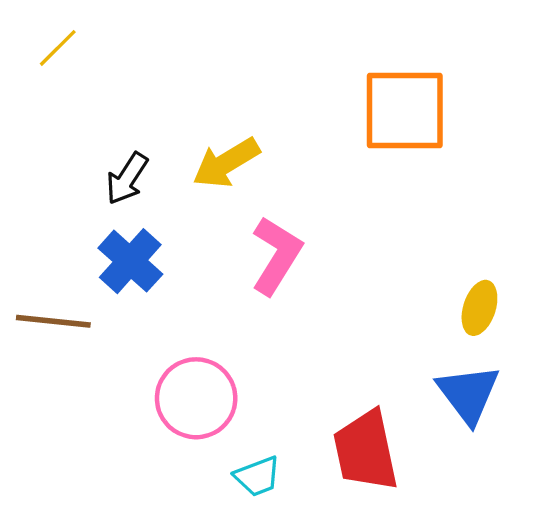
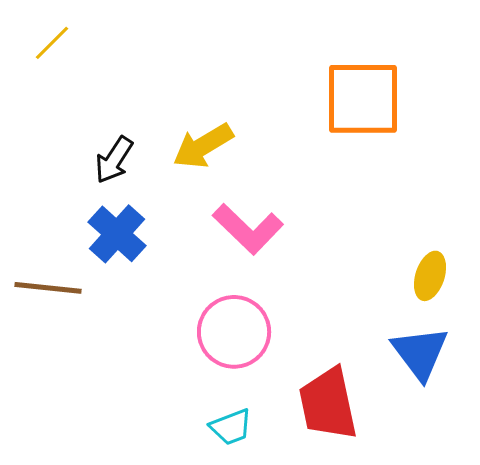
pink L-shape: (276, 255) -> (248, 229), turned 102
pink circle: (196, 398) -> (234, 332), moved

